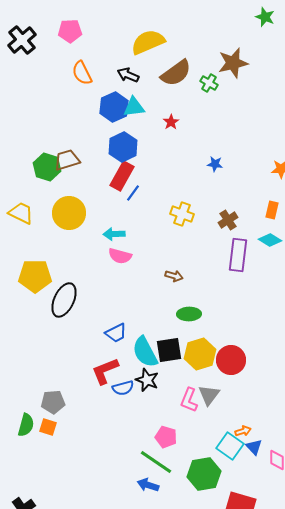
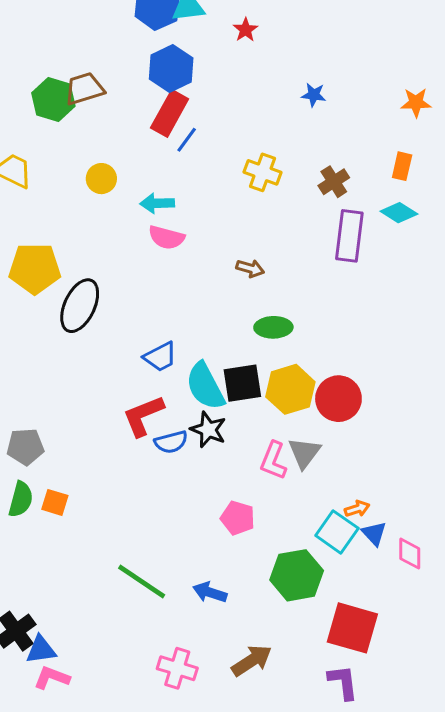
yellow circle: (69, 213) -> (101, 179), moved, size x0.6
gray pentagon: (53, 402) -> (25, 447), moved
green line: (156, 462) -> (142, 581), moved

